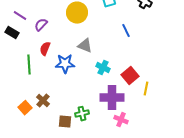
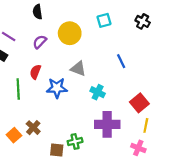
purple semicircle: (41, 25) -> (40, 42), moved
blue line: (126, 31) -> (121, 61), moved
red square: (130, 76) -> (139, 103), moved
yellow line: (146, 89) -> (146, 125), moved
pink cross: (121, 120) -> (138, 148), moved

